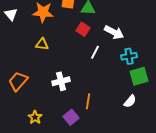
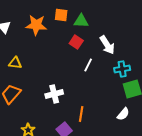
white arrow: (114, 32) -> (107, 45), turned 30
yellow triangle: (42, 44) -> (15, 63), moved

